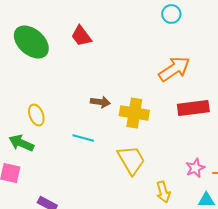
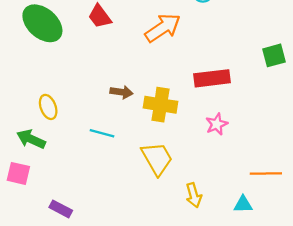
orange arrow: (174, 69) -> (163, 28), moved
red rectangle: (193, 108) -> (212, 78), moved
pink star: (195, 168) -> (217, 124), moved

